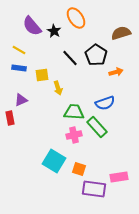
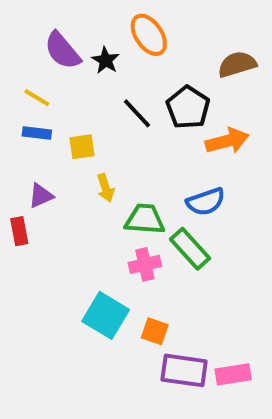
orange arrow: (116, 72) -> (227, 141), size x1.5
yellow arrow: (58, 88) -> (106, 188), moved
pink rectangle: (119, 177) -> (233, 374), moved

